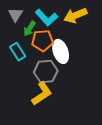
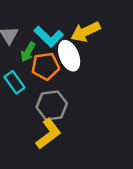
white ellipse: (61, 51) -> (69, 56), moved

